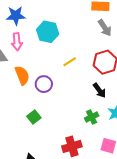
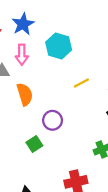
blue star: (16, 16) -> (23, 24), turned -30
purple circle: (44, 84) -> (53, 120), moved

